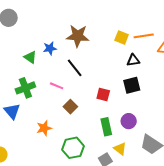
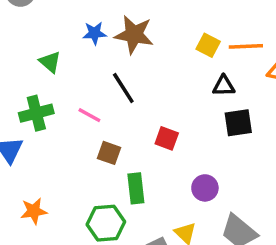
blue star: (50, 48) -> (95, 33), moved
black square: (132, 85) -> (238, 123), moved
brown square: (70, 107) -> (109, 153), turned -32
green rectangle: (106, 127) -> (136, 188), moved
orange star: (44, 128) -> (34, 211), moved

